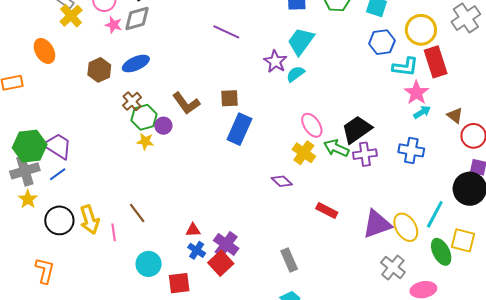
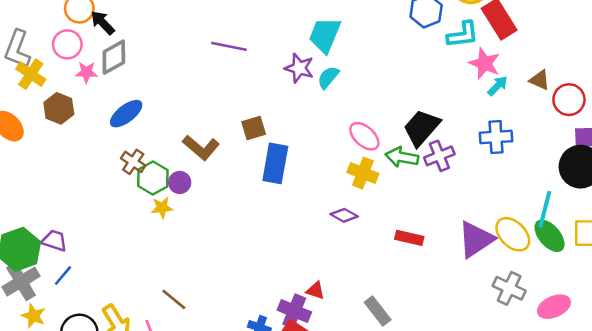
brown hexagon: (99, 70) -> (59, 108), moved
purple trapezoid: (58, 146) -> (54, 241), size x0.7
red triangle: (193, 230) -> (316, 291), moved, turned 35
green ellipse: (441, 252) -> (550, 236), moved

